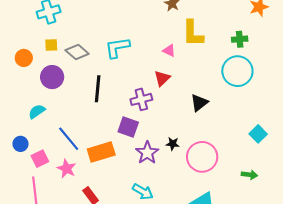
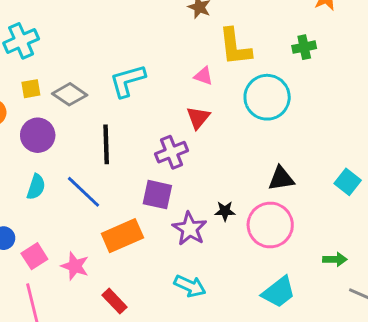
cyan circle: (237, 71) -> (267, 97), moved
black triangle: (199, 103) -> (281, 178), moved, turned 36
cyan semicircle: (37, 111) -> (36, 187), moved, turned 150
blue line: (69, 139) -> (84, 192), moved
green arrow: (249, 175) -> (335, 259), moved

